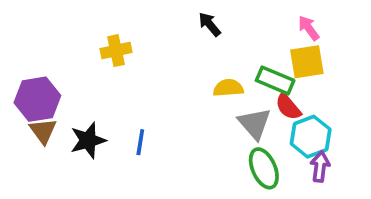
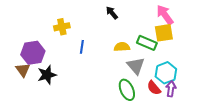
pink arrow: (309, 28) -> (165, 15), size x1.5
purple hexagon: (37, 99) -> (33, 53), moved
red semicircle: (288, 107) -> (154, 88), moved
blue line: (140, 142) -> (82, 47), moved
green ellipse: (264, 168) -> (127, 90), moved

